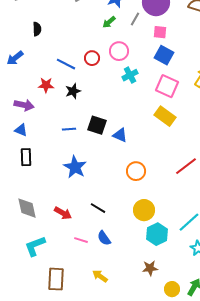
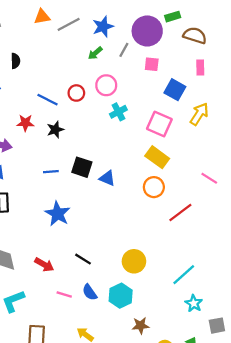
blue square: (164, 55) -> (175, 90), moved
orange circle: (136, 171) -> (154, 187), moved
cyan hexagon: (157, 234) -> (121, 296), moved

